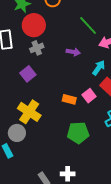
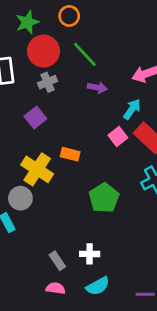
green line: (88, 26) -> (85, 54), moved
pink square: (89, 96) -> (118, 136), moved
orange rectangle: (69, 99) -> (70, 154), moved
green pentagon: (78, 133) -> (104, 198), turned -30

